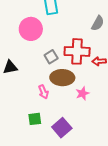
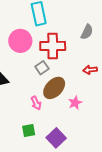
red cross: (77, 51) -> (53, 46), moved
brown ellipse: (62, 78) -> (54, 88), turned -45

